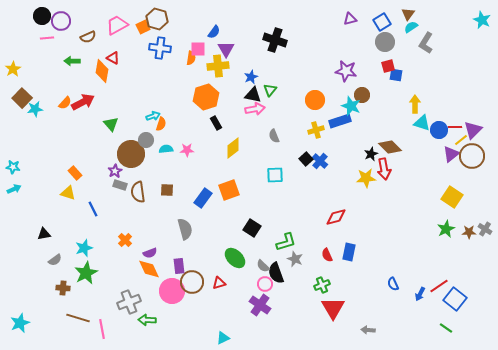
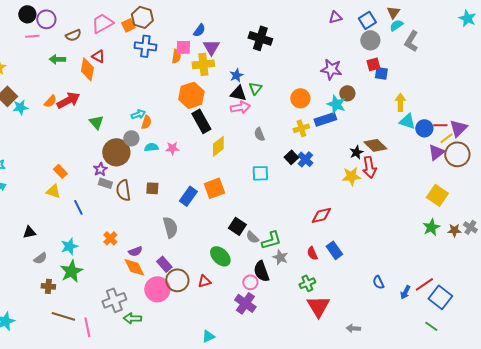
black rectangle: (216, 123) -> (201, 121), size x1.6
blue rectangle: (349, 252) -> (334, 250), turned -48
purple rectangle: (179, 266) -> (164, 264), turned -35
gray semicircle: (263, 266) -> (252, 237), moved

